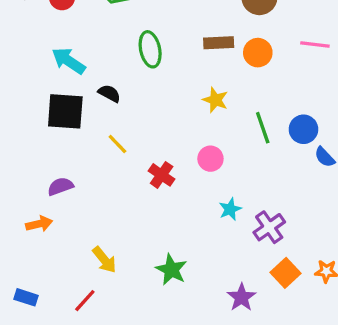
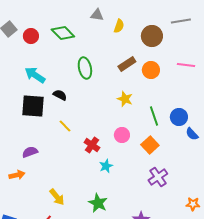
brown rectangle: (219, 43) -> (127, 64), turned -30
cyan star: (230, 209) -> (106, 166), moved
orange square: (286, 273) -> (150, 145), moved

